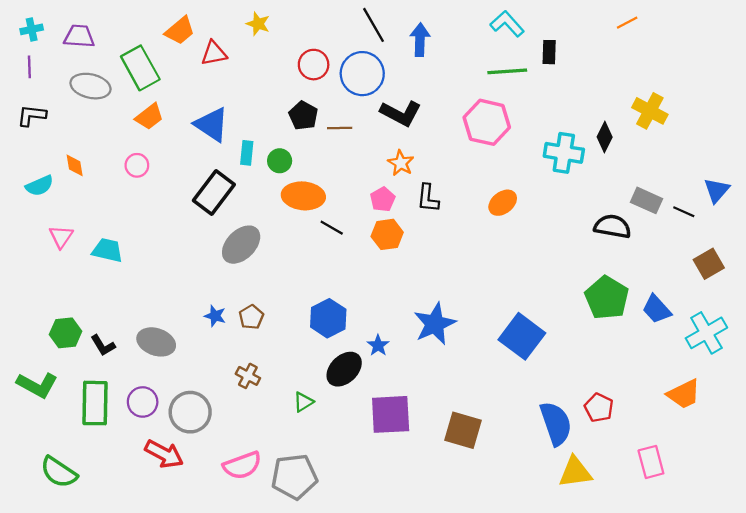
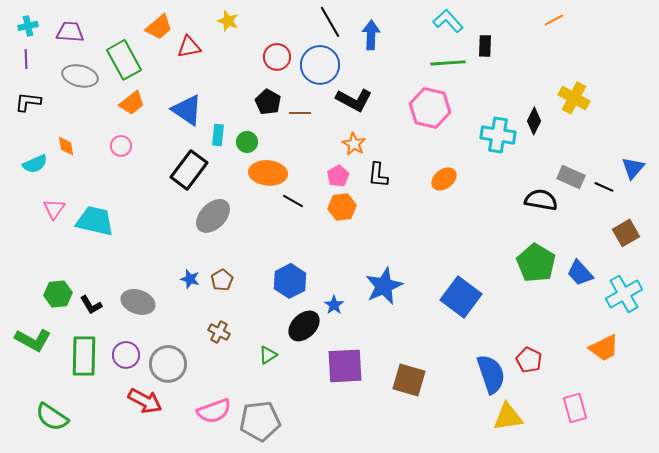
cyan trapezoid: (107, 250) -> (95, 221), size x1.4

